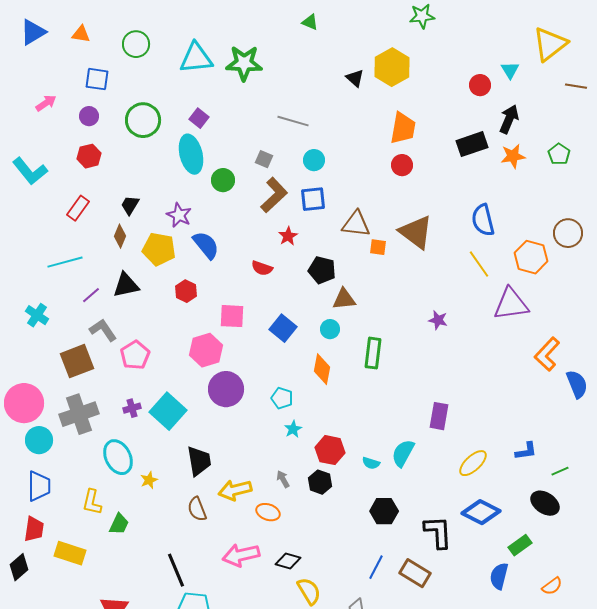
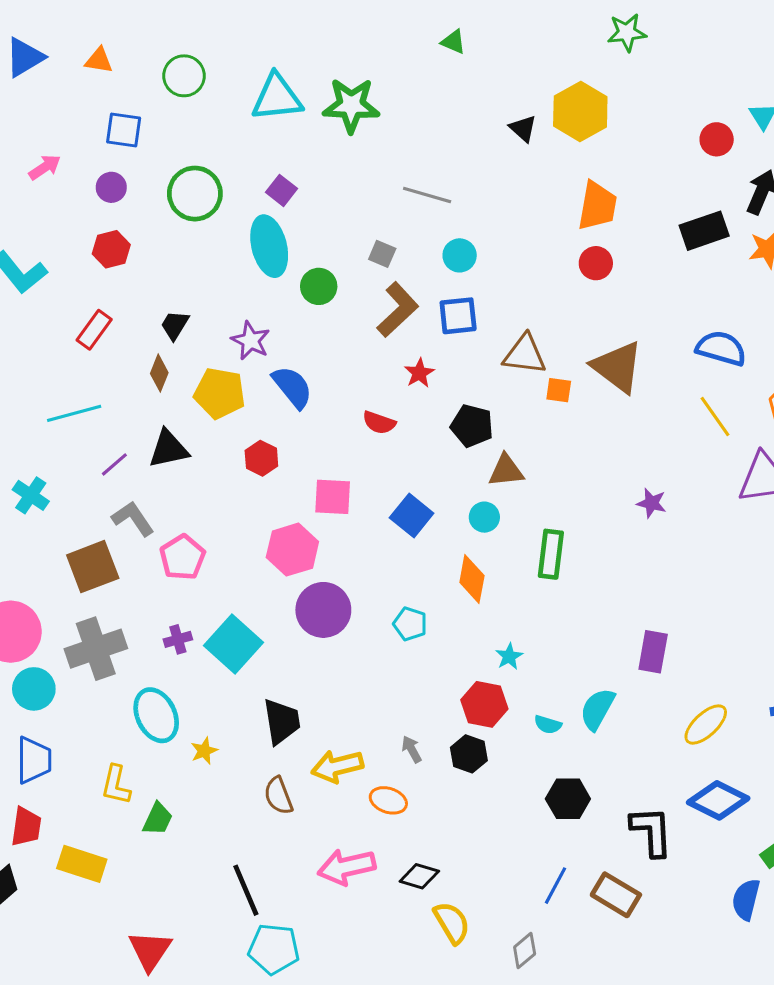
blue semicircle: (483, 220) -> (721, 348), turned 120
cyan star: (293, 429) -> (509, 656), moved

